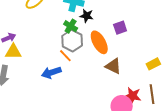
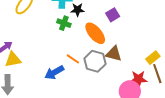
gray hexagon: (72, 41) -> (95, 61), moved
orange line: (65, 56) -> (73, 59), moved
yellow rectangle: (153, 64) -> (153, 58), moved

